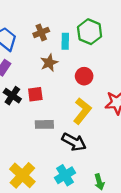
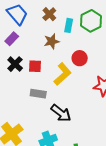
brown cross: (41, 32) -> (49, 14), turned -32
yellow L-shape: (82, 111) -> (63, 74), moved

